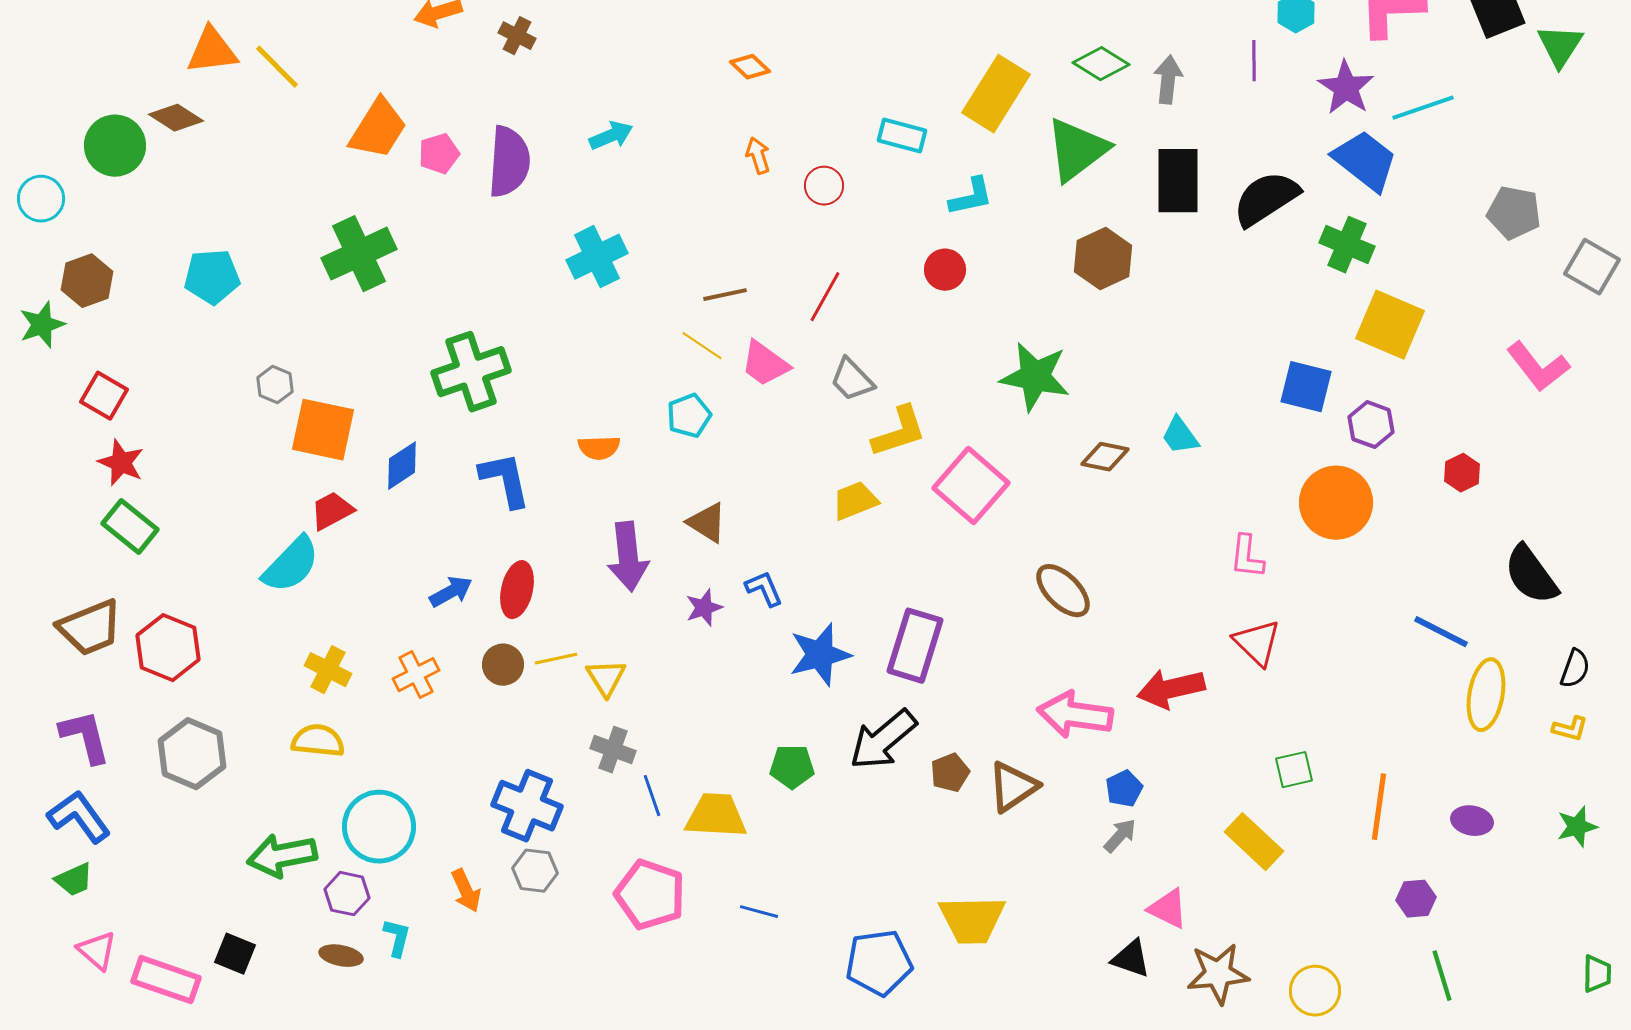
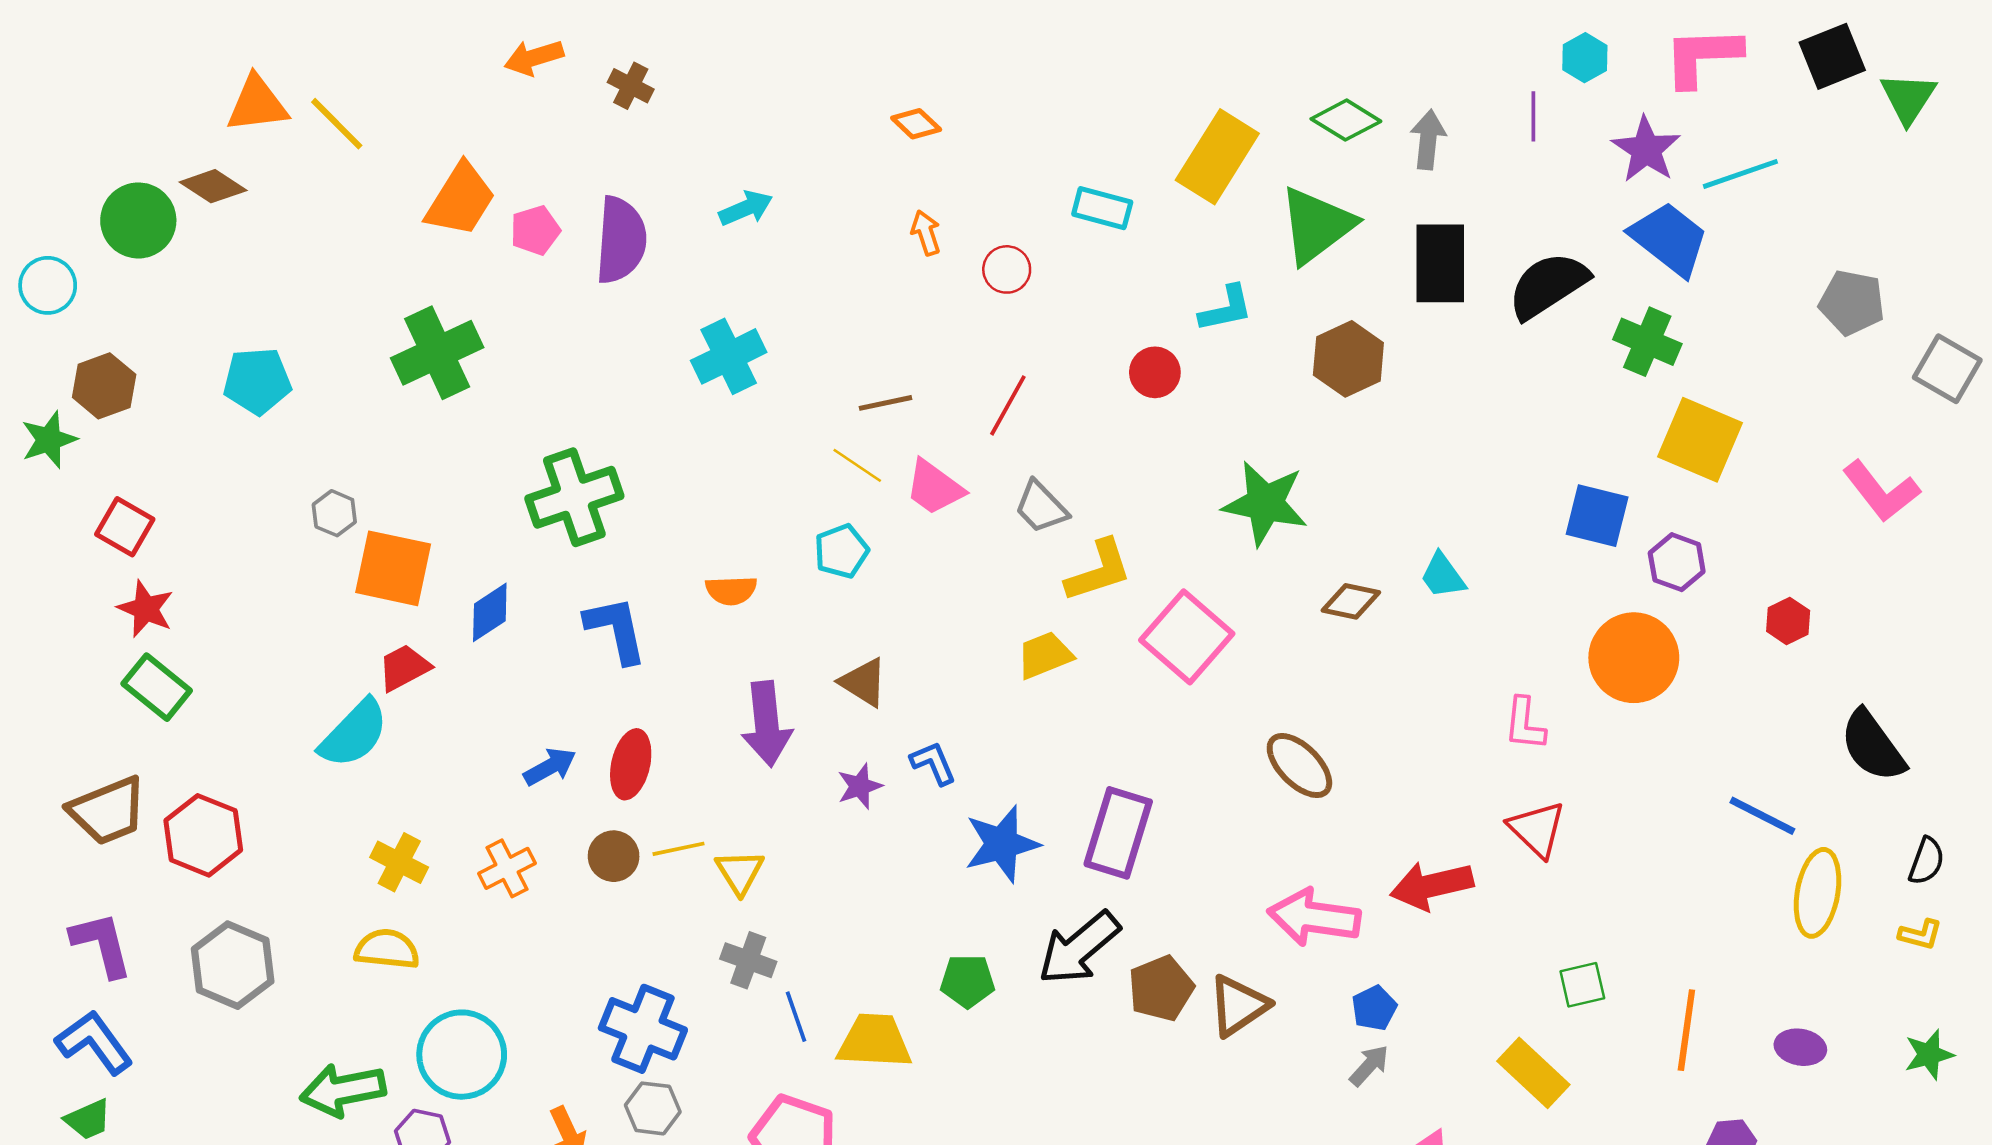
cyan L-shape: (971, 197) -> (1226, 309), moved
brown pentagon: (950, 773) -> (1161, 988), size x1.4

